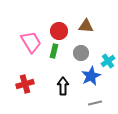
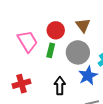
brown triangle: (86, 26) -> (83, 25), turned 49
gray circle: (81, 53) -> (78, 52), size x1.5

